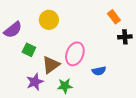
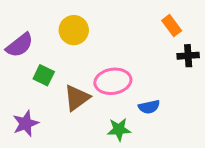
pink ellipse: (75, 54) -> (113, 81), turned 60
purple star: (35, 82) -> (26, 123), moved
green star: (65, 86) -> (119, 129), moved

